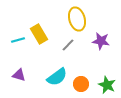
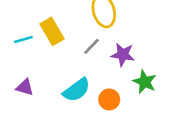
purple star: (101, 41) -> (123, 55), moved
green star: (107, 85) -> (145, 82), moved

